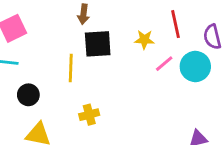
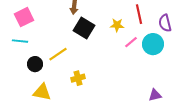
black square: (98, 44) -> (84, 28), turned 35
yellow line: (71, 68) -> (58, 54), moved, turned 54

